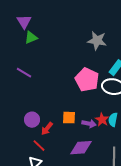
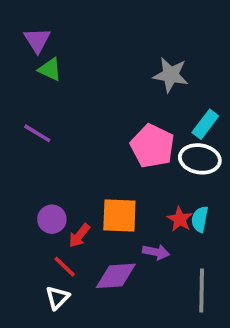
green triangle: (31, 38) -> (50, 69), turned 48
orange square: (69, 118) -> (119, 216), size x1.5
purple arrow: (89, 124) -> (156, 252), moved
purple diamond: (81, 148) -> (116, 276), moved

